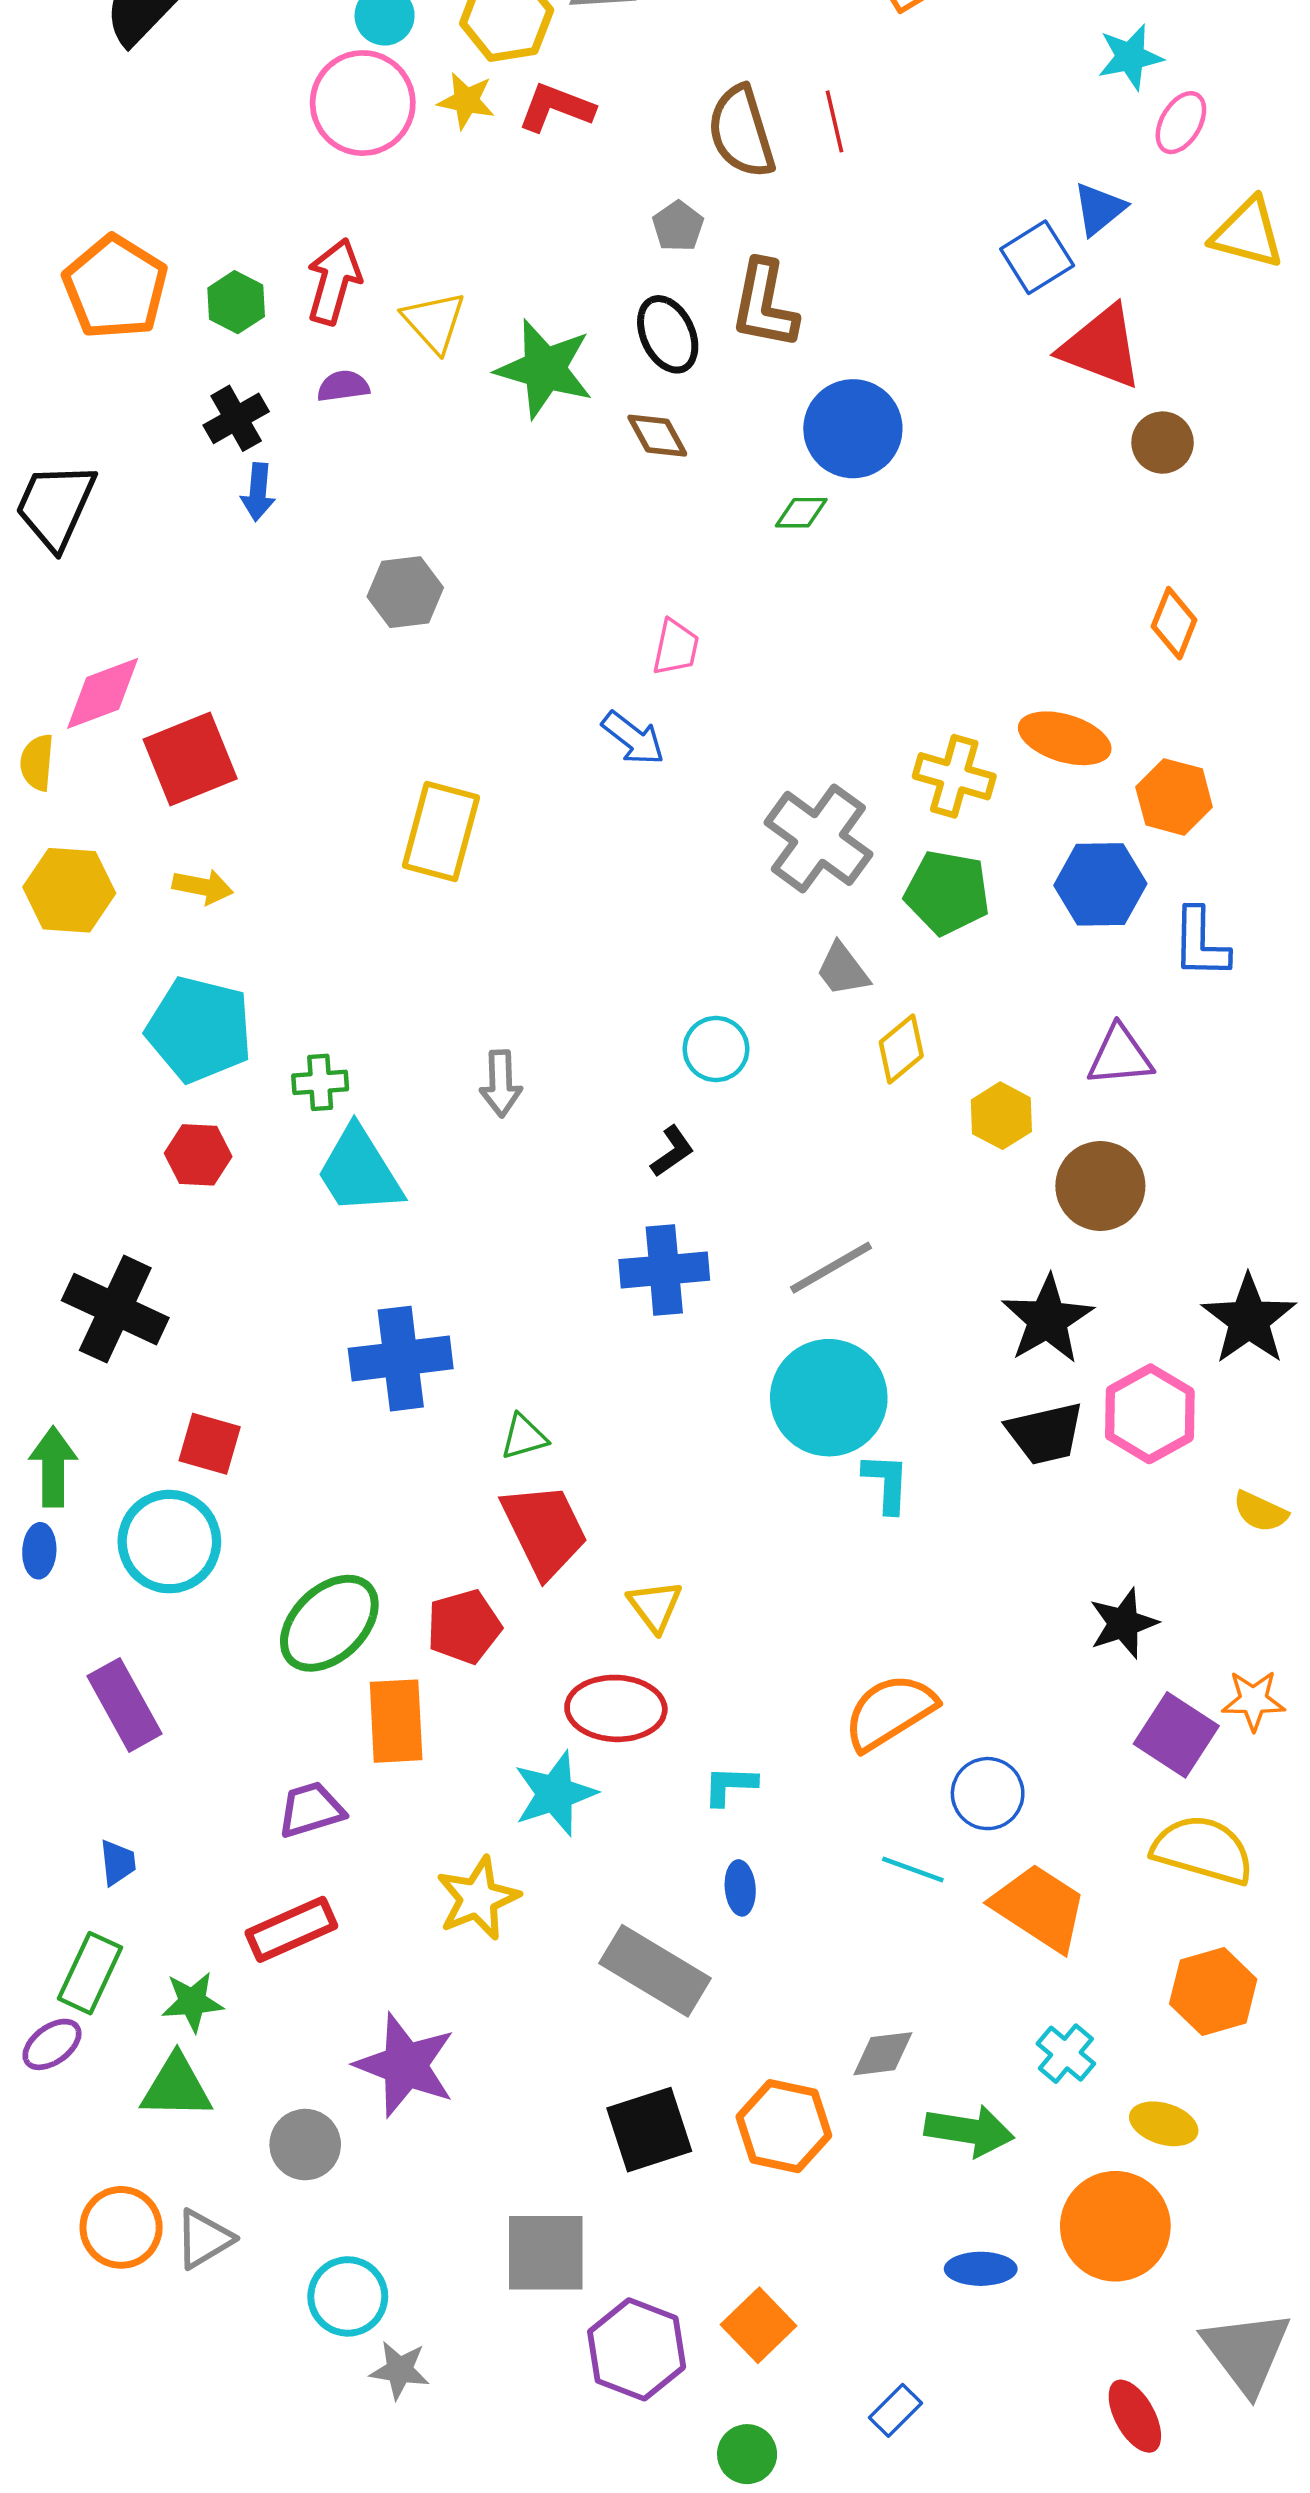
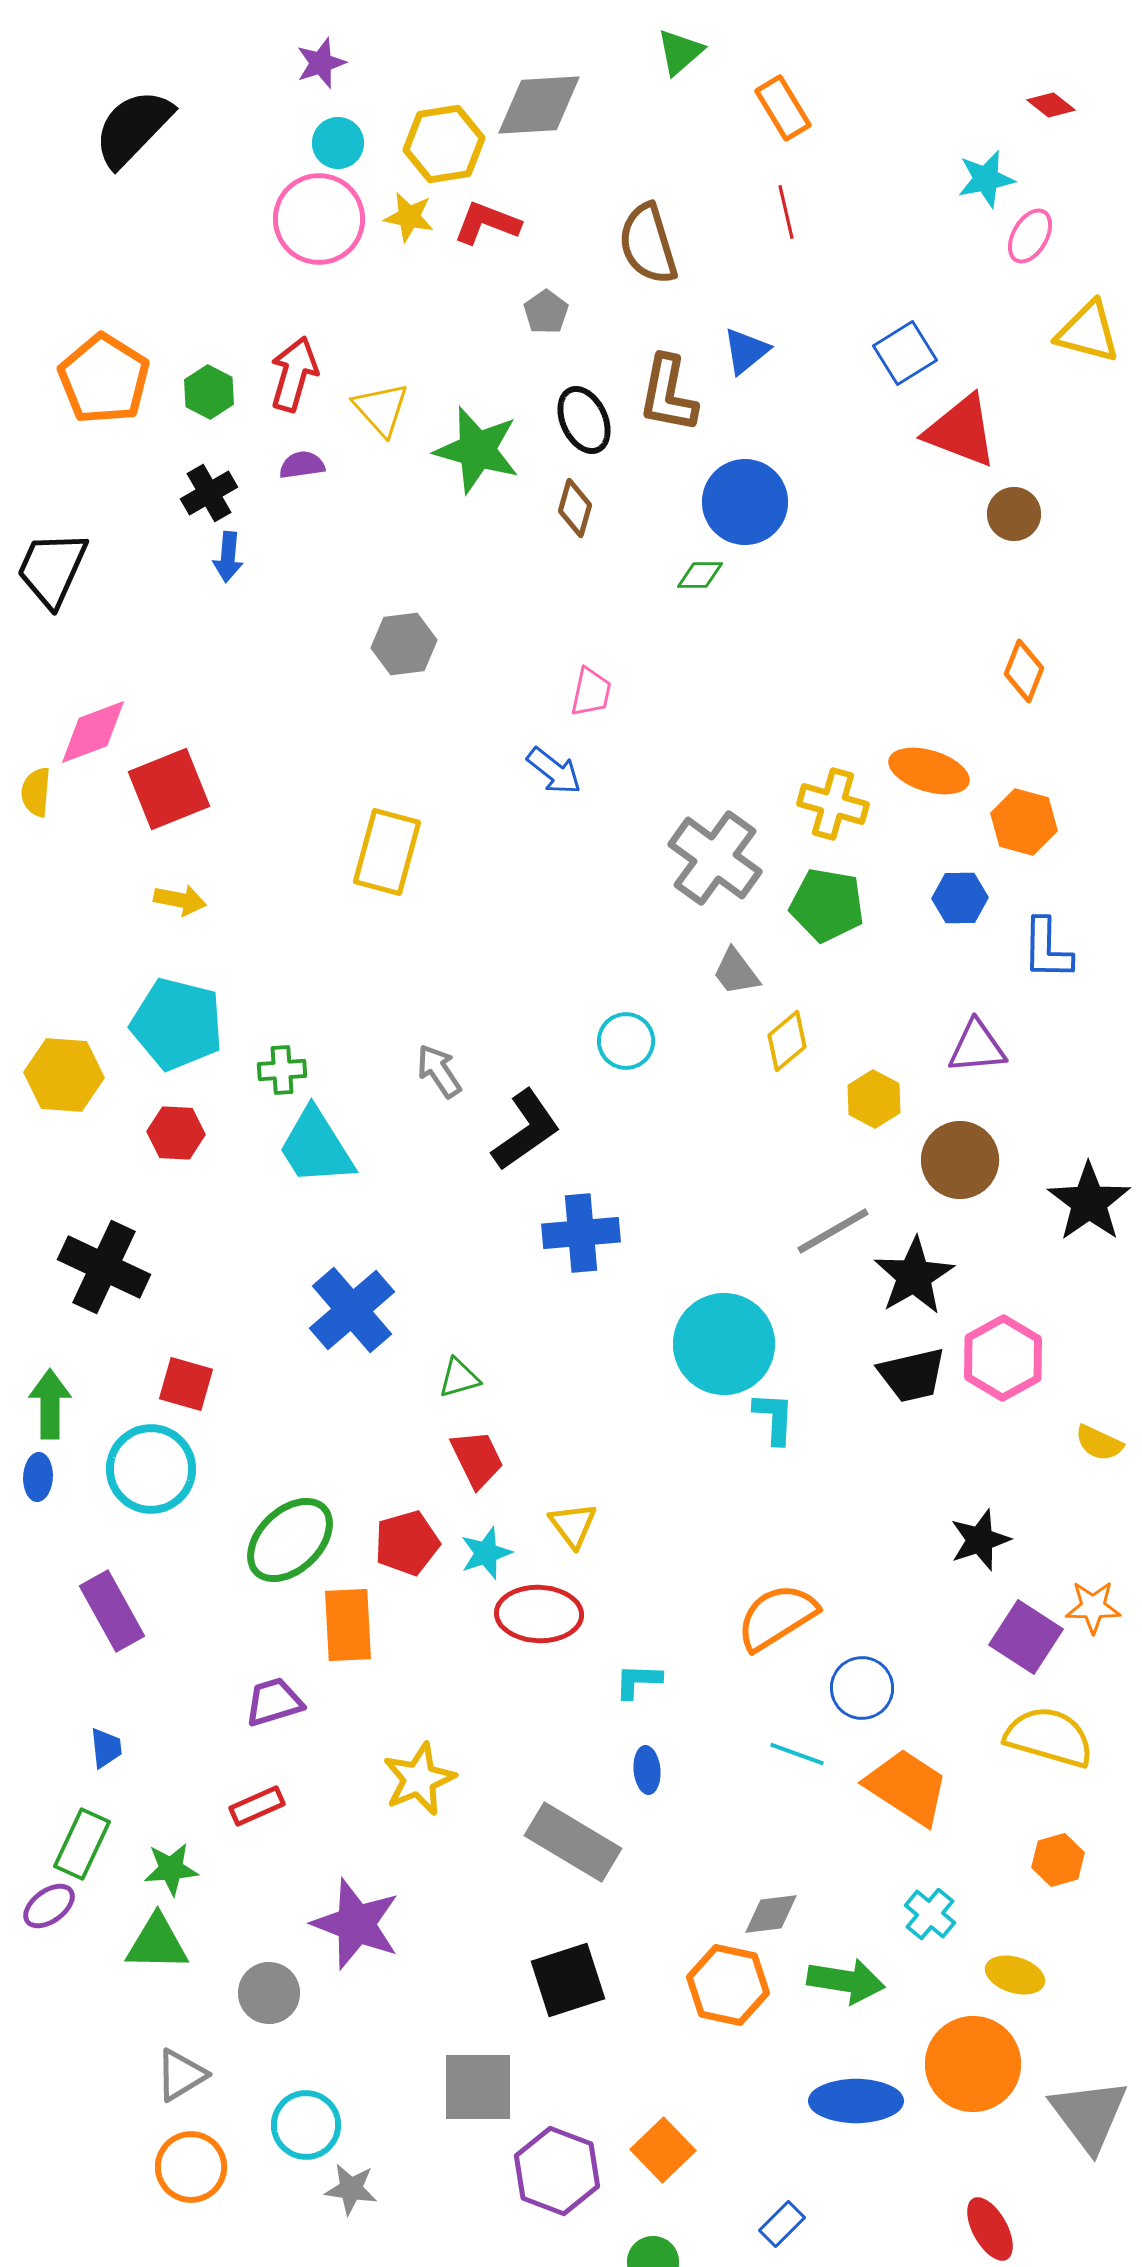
red line: (835, 121) -> (786, 212), moved
blue triangle: (1099, 209) -> (746, 351), moved
gray pentagon: (678, 226) -> (546, 312), moved
brown diamond: (657, 436) -> (575, 508), turned 44
gray hexagon: (405, 592) -> (404, 644), moved
blue hexagon: (1100, 884) -> (960, 898), size x0.7
yellow hexagon: (69, 890) -> (64, 1075), moved
gray arrow: (501, 1084) -> (439, 1071), turned 148
black L-shape: (672, 1151) -> (526, 1130), moved, size x1.8
gray line: (831, 1268) -> (833, 1231), moved
black star: (1249, 1319) -> (1089, 1202), moved
blue cross: (401, 1359) -> (352, 1310), turned -34
red trapezoid: (545, 1530) -> (477, 1459), size x0.7
cyan star: (555, 1794) -> (486, 1553), moved, size x0.7
red rectangle: (291, 1929) -> (257, 1806), size x0.7
orange hexagon: (1213, 1992) -> (1058, 1860), size x0.7
orange hexagon: (784, 2126) -> (728, 1985), moved
orange circle: (121, 2227) -> (191, 2167), moved
blue ellipse: (981, 2269) -> (856, 2101), size x1.5
gray triangle: (1247, 2352) -> (1089, 2115), moved

